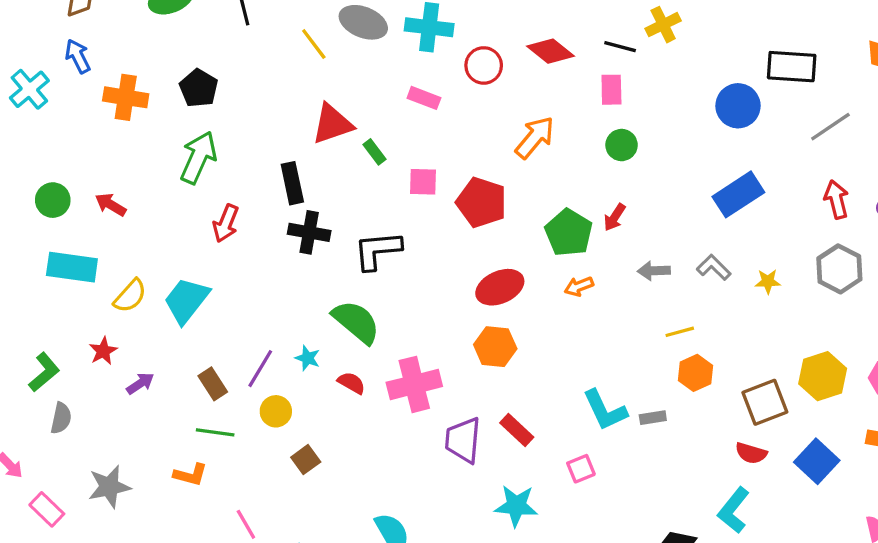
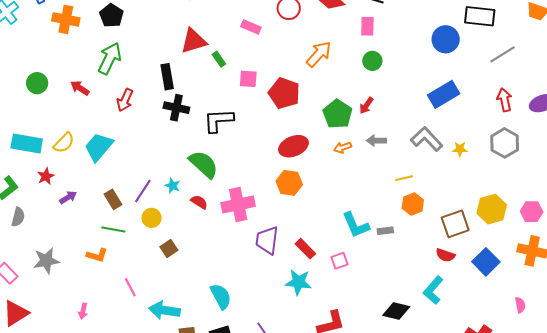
green circle: (53, 200) -> (37, 83), moved
red arrow: (111, 205) -> (80, 88), moved
cyan rectangle: (72, 267) -> (27, 143), moved
gray L-shape: (714, 267) -> (427, 139), size x1.5
gray arrow: (654, 271) -> (376, 141), moved
red rectangle: (517, 430) -> (305, 249), moved

